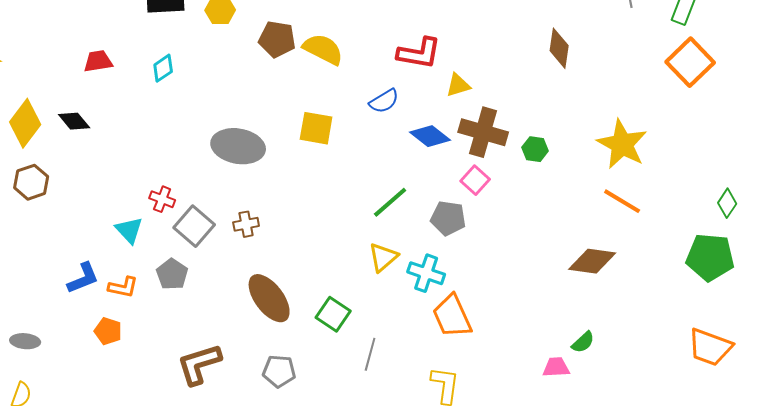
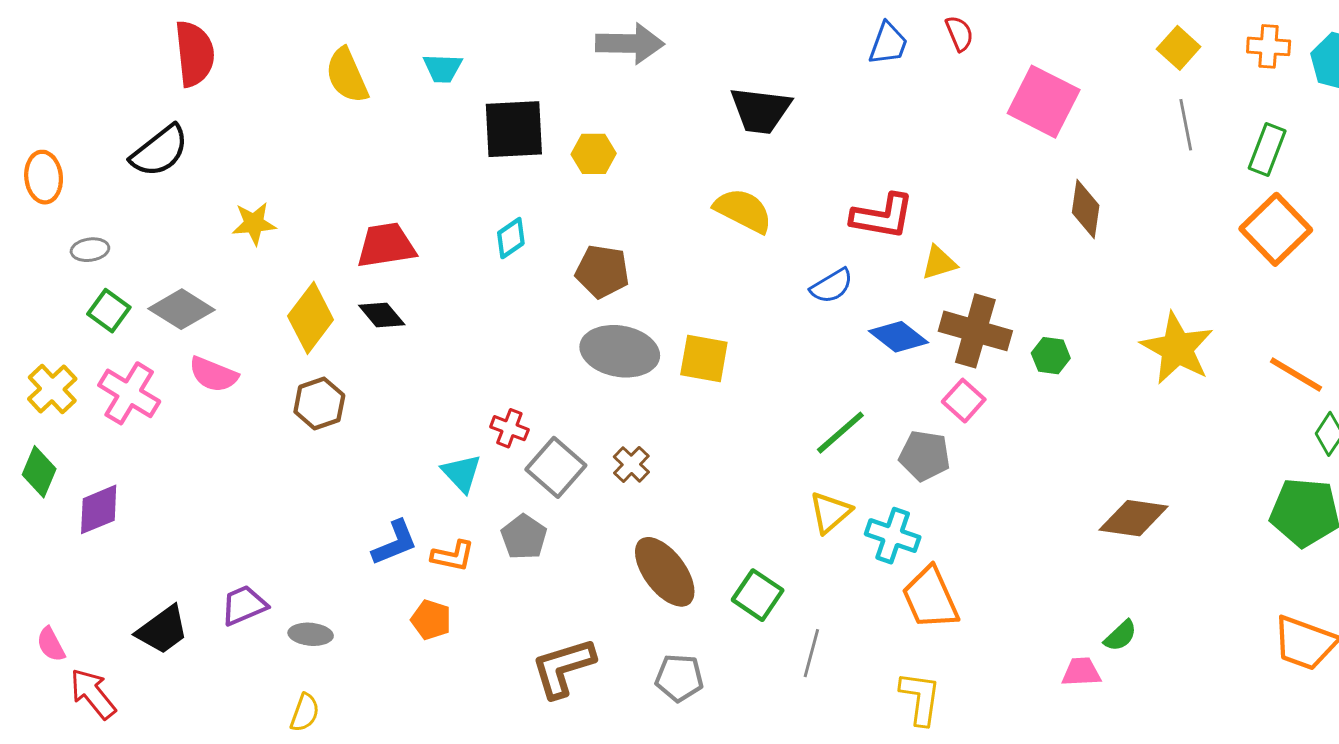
brown pentagon: (277, 39) -> (602, 271), moved
red trapezoid: (98, 61) -> (386, 245), moved, size x1.4
yellow square: (316, 128) -> (704, 359), moved
orange line: (622, 201) -> (1296, 374), moved
brown cross: (246, 224) -> (631, 464), turned -35

